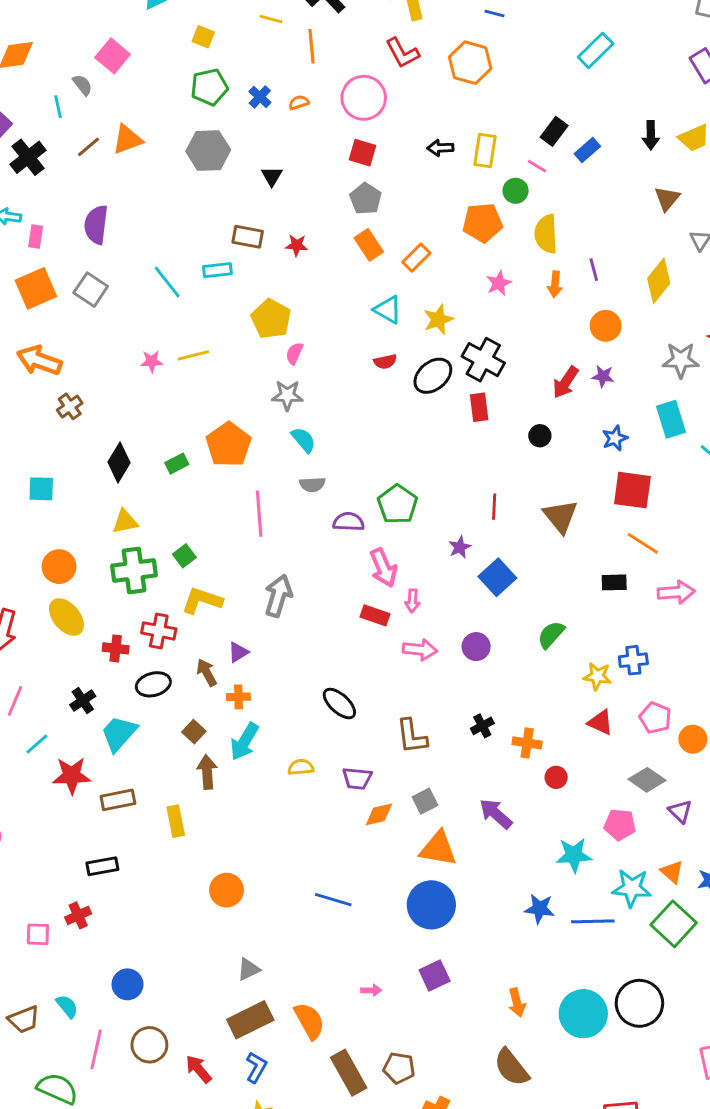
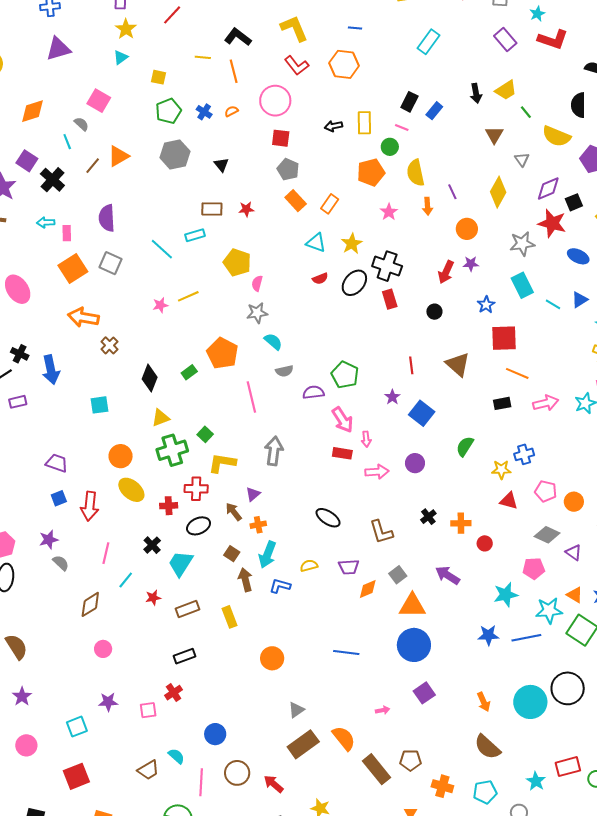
red star: (72, 776) -> (153, 598), size x0.6
blue L-shape: (256, 1067) -> (280, 586), moved, turned -95

